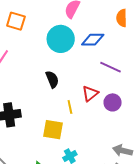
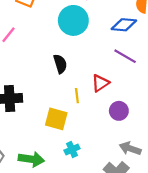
blue diamond: (93, 40) -> (124, 25), moved
purple circle: (113, 102) -> (119, 111), moved

